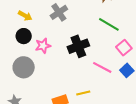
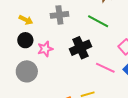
gray cross: (59, 12) -> (59, 15), turned 30
green line: (109, 24) -> (98, 21), moved

